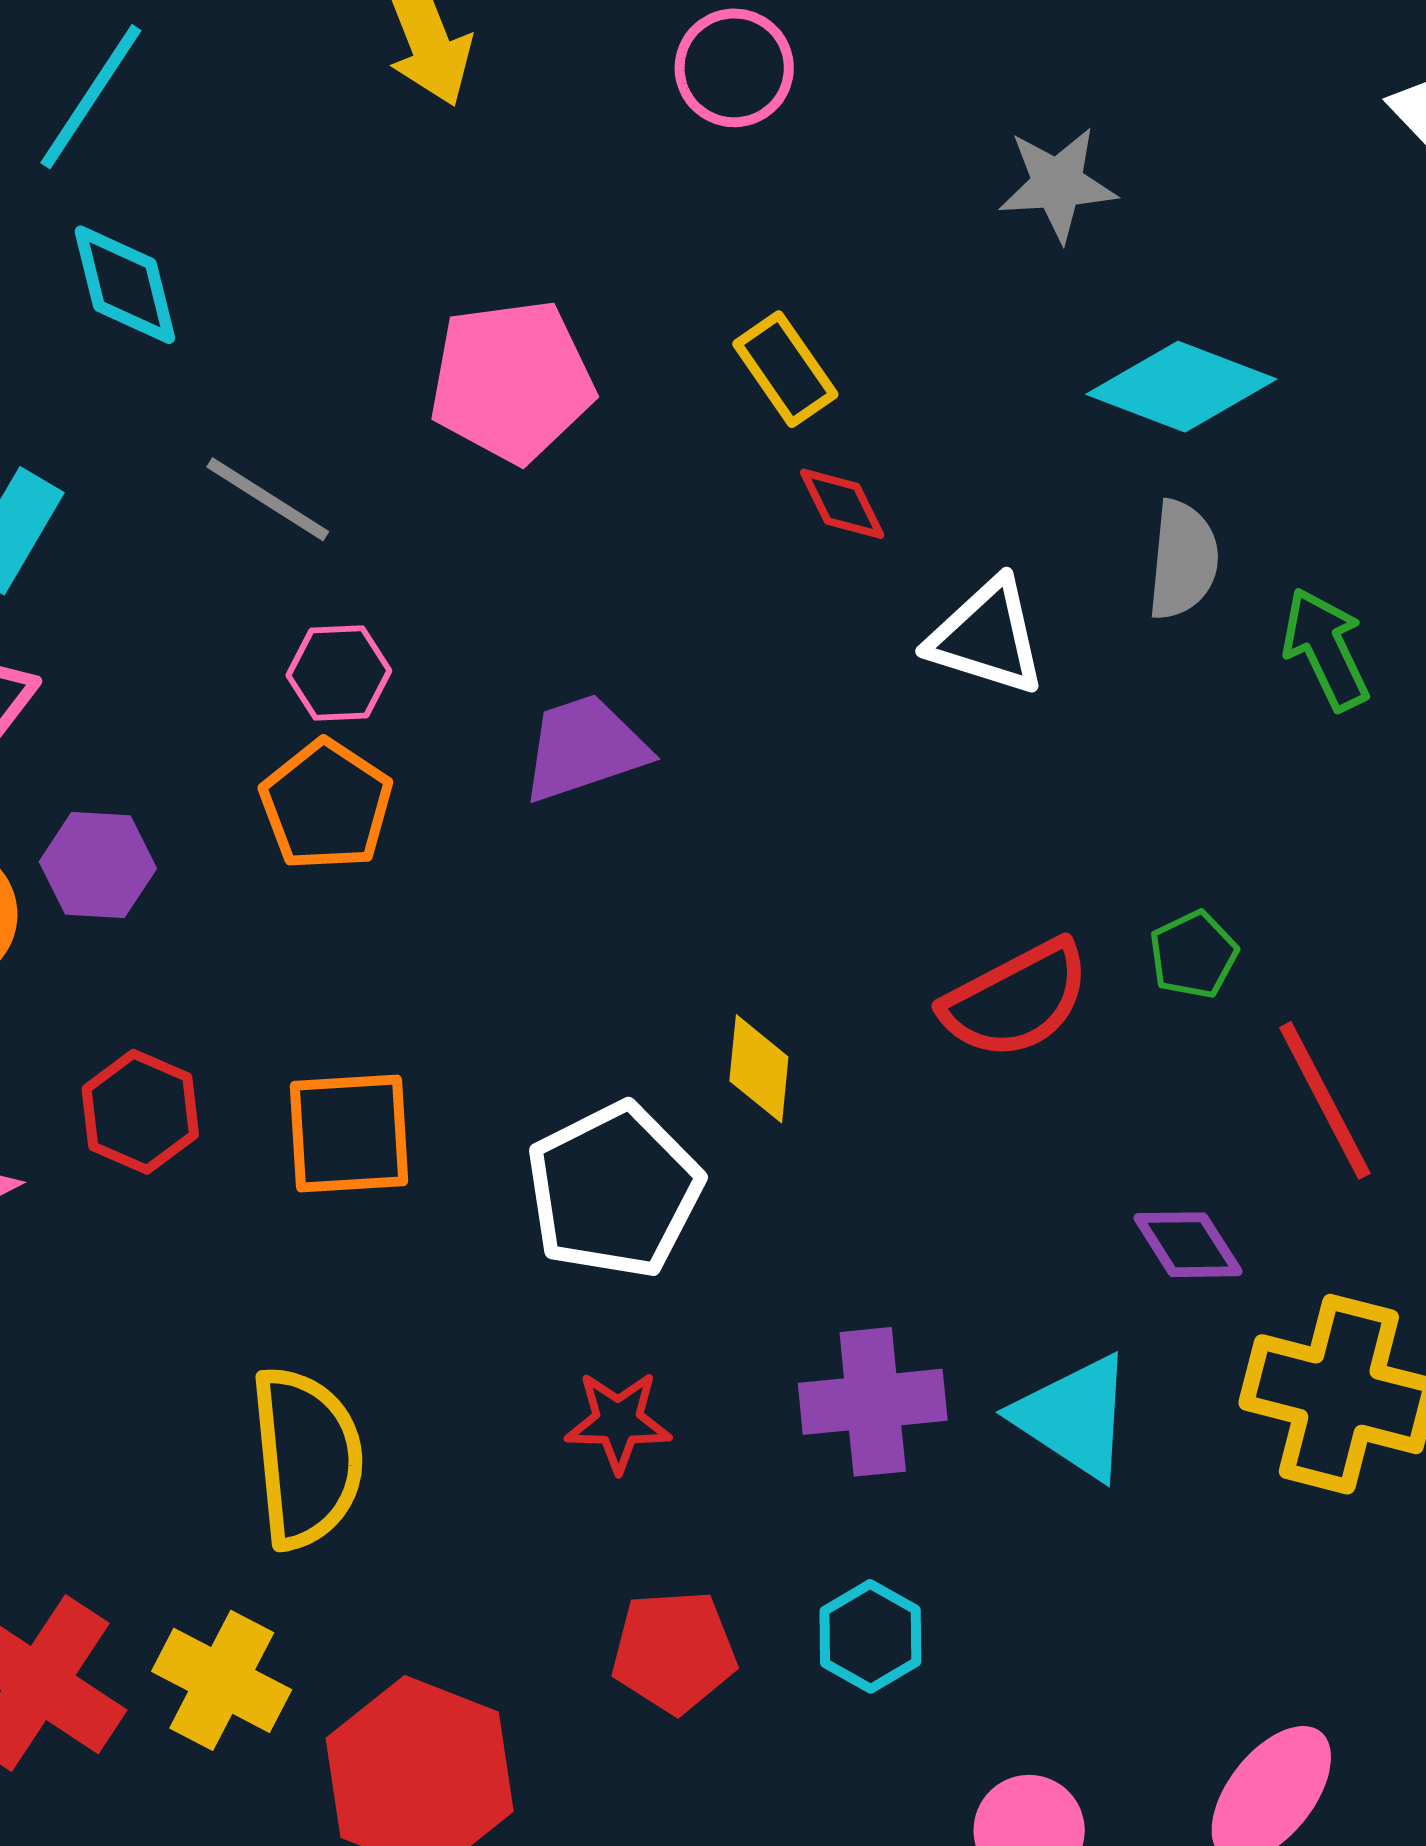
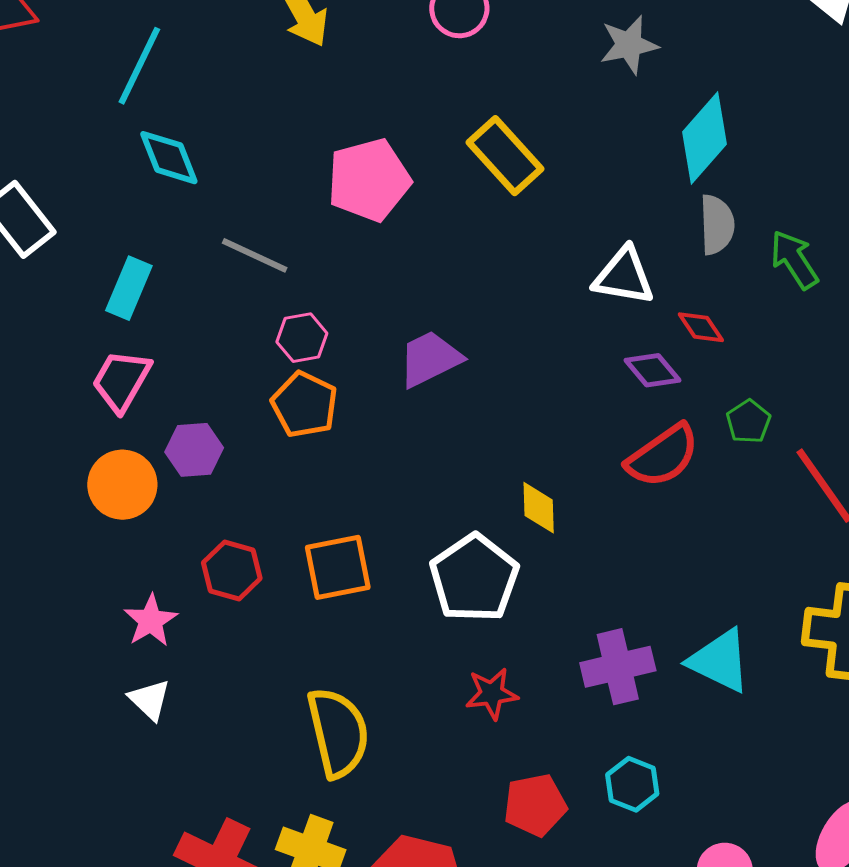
yellow rectangle: (785, 369) -> (505, 156), size x1.4
cyan diamond: (1181, 387) -> (705, 138), turned -62
red diamond: (842, 504) -> (701, 327), moved
purple diamond: (1188, 1245) -> (652, 370), moved

